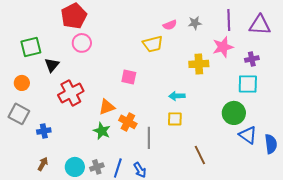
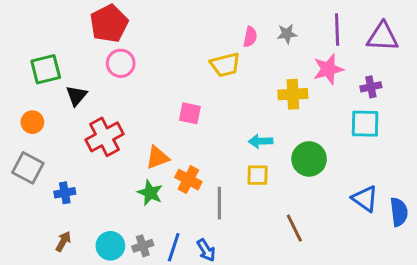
pink semicircle: (170, 25) -> (250, 37), turned -56
green circle: (234, 113) -> (309, 159), moved

